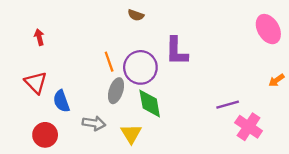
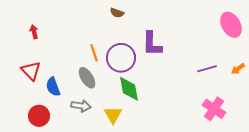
gray ellipse: (116, 91) -> (87, 78), moved, turned -50
purple line: (228, 105) -> (207, 69), moved

